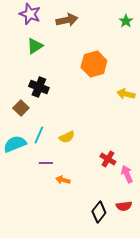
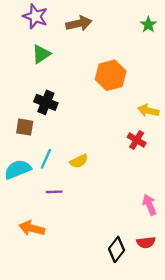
brown square: (21, 108) -> (25, 127), turned -35
red cross: (108, 159) -> (137, 140), moved
orange arrow: (63, 180) -> (32, 228), moved, size x1.5

